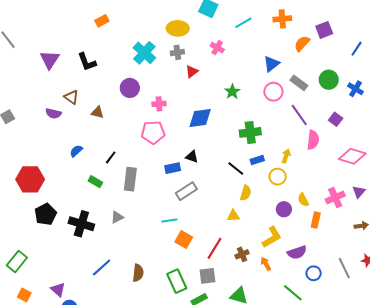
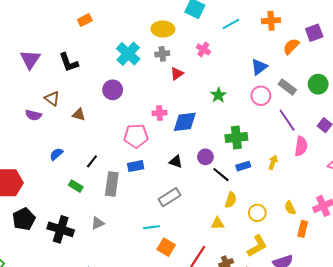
pink cross: (159, 104) -> (159, 113), moved
blue rectangle: (173, 168) -> (136, 166), moved
yellow circle: (278, 177) -> (257, 213), moved
purple circle: (284, 209) -> (205, 157), moved

